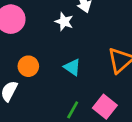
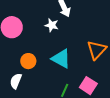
cyan triangle: (72, 67) -> (61, 59), size x1.5

